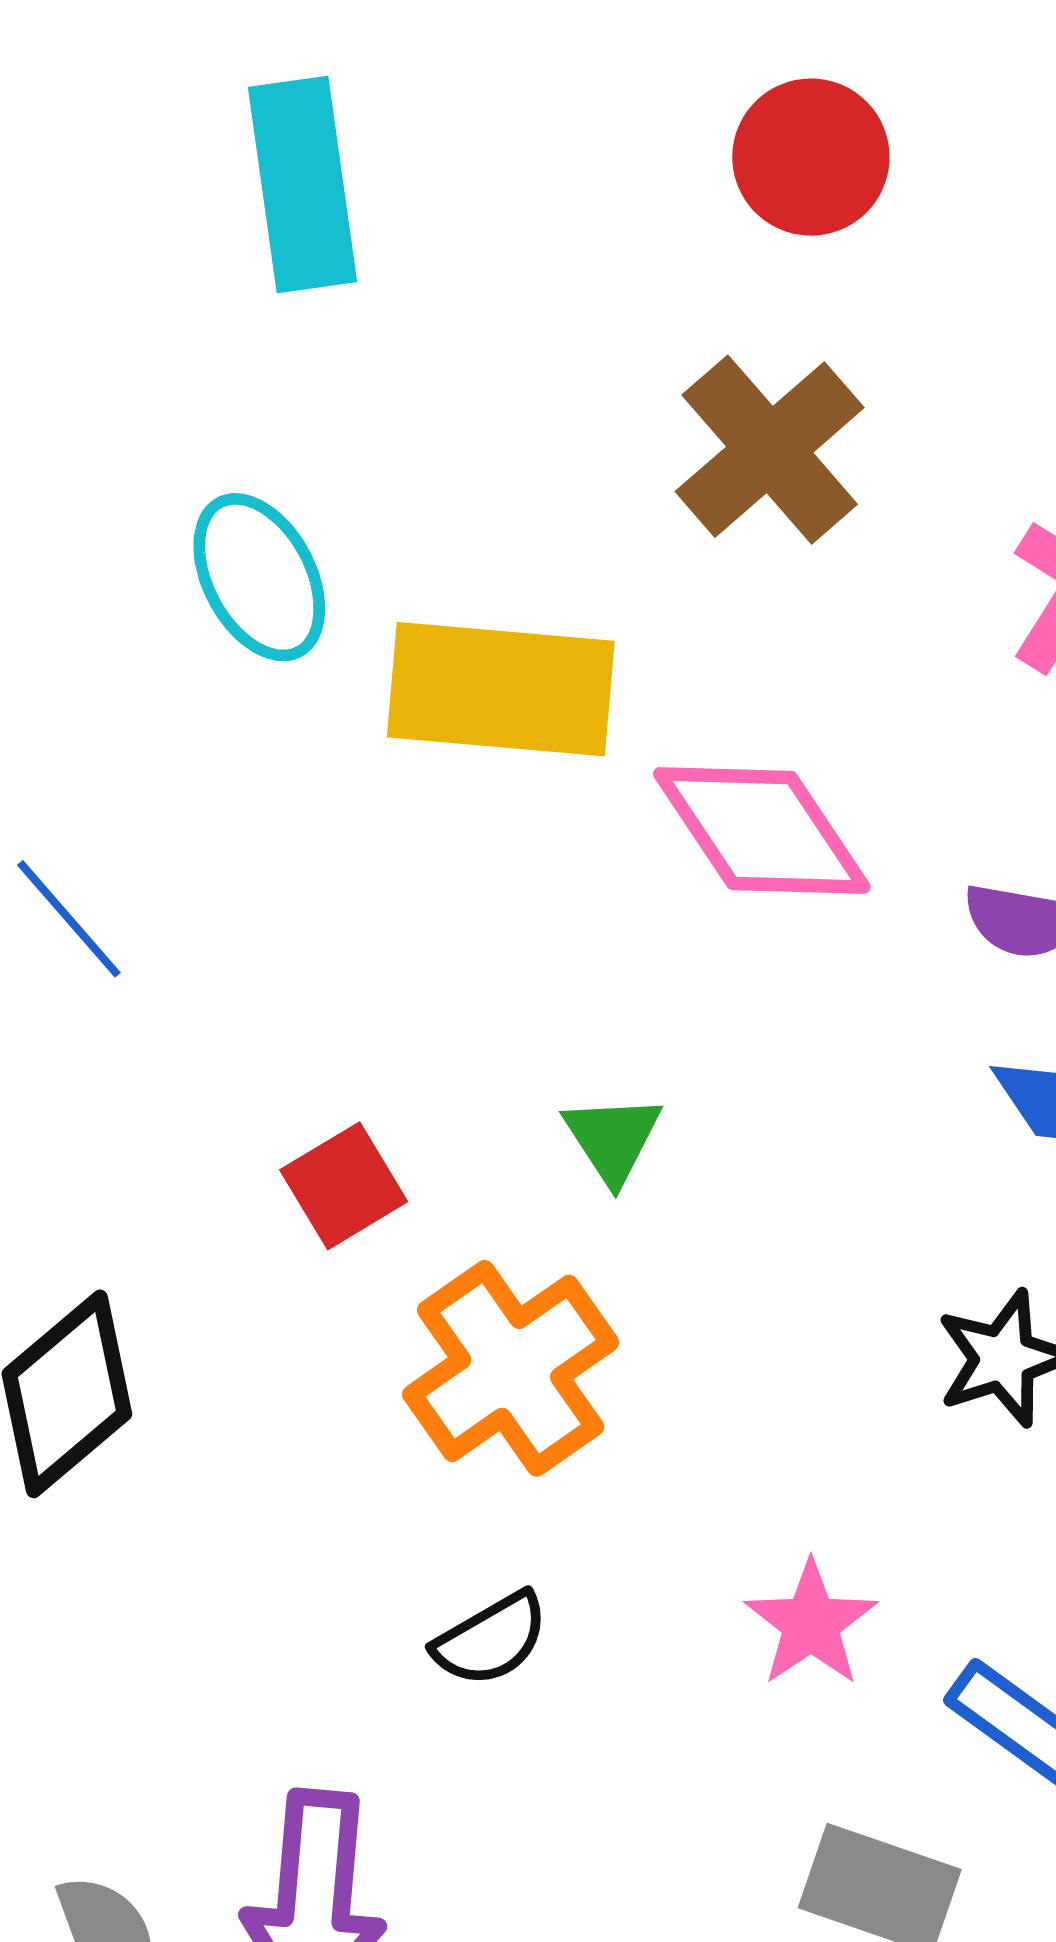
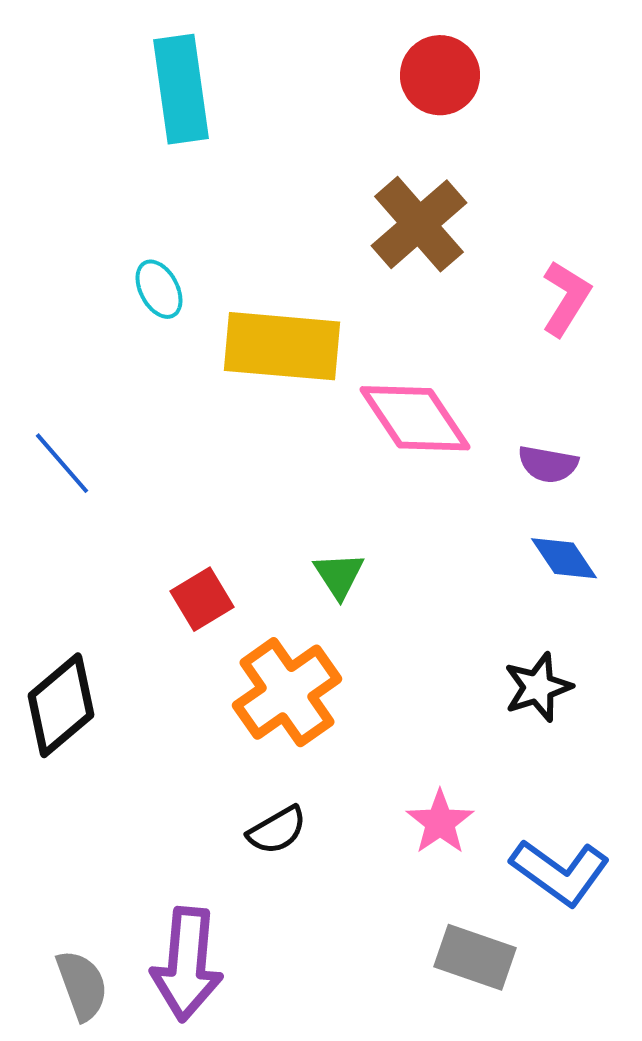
cyan ellipse: (259, 577) -> (159, 289), size x0.7

